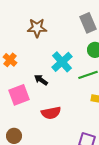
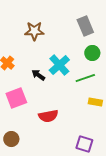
black arrow: (41, 80) -> (38, 75), moved

